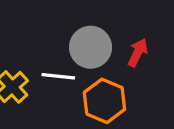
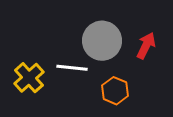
orange hexagon: (104, 101) -> (115, 91), size x0.7

